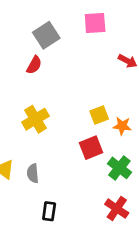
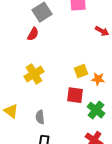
red square: (91, 148) -> (75, 95), turned 30
gray semicircle: (33, 173) -> (40, 117), moved

